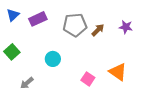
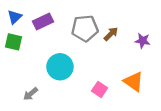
purple star: (126, 27) -> (143, 41), moved
green square: (12, 52) -> (14, 42), moved, turned -35
cyan circle: (53, 59) -> (60, 67), size x1.5

